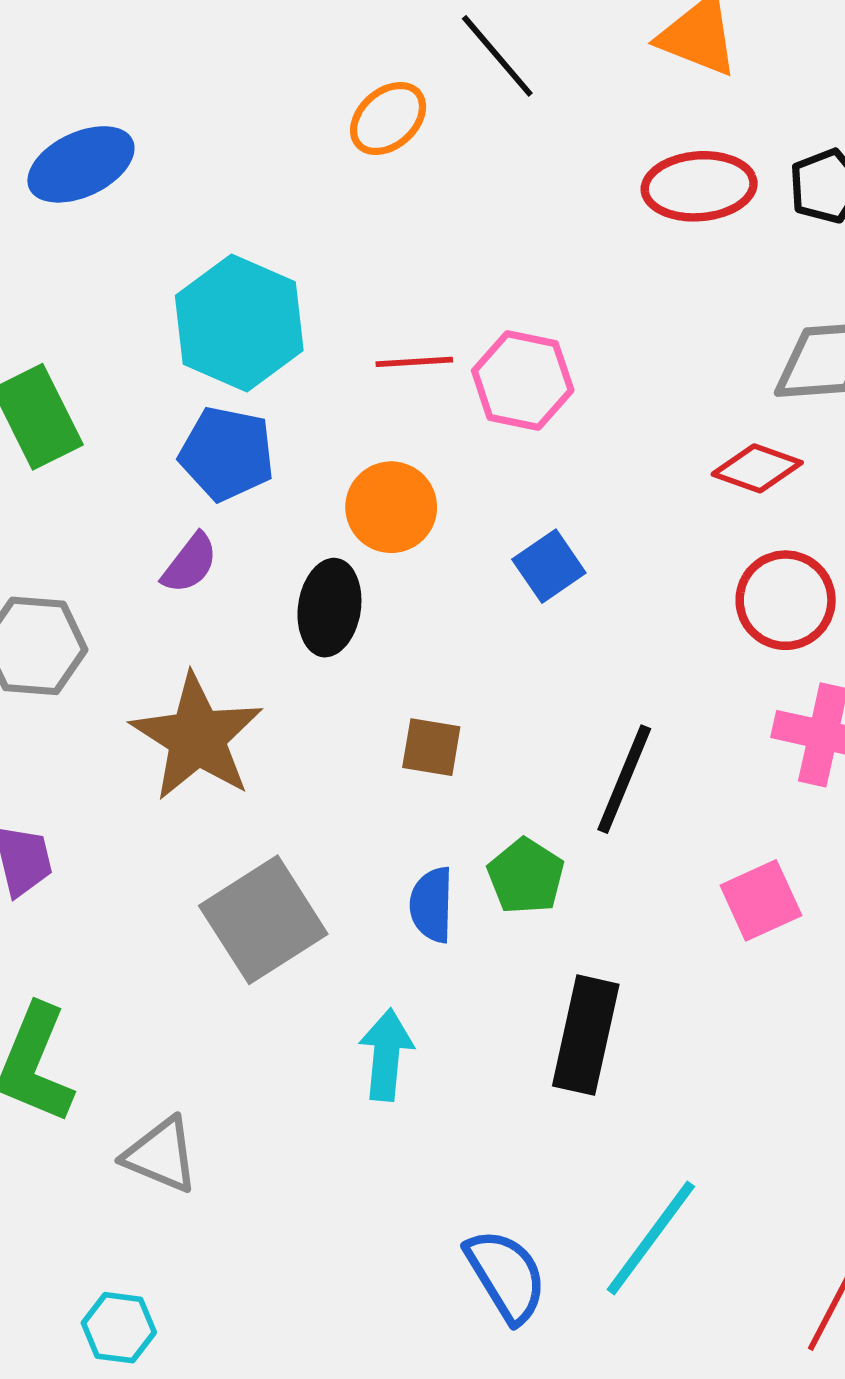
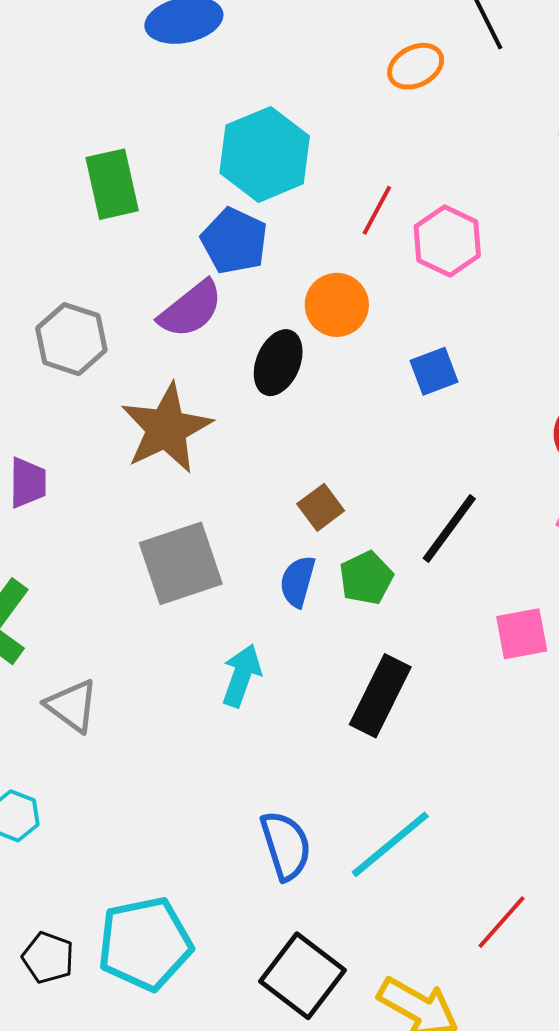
orange ellipse: (388, 119) -> (416, 66), moved
red line: (414, 362) -> (377, 210), turned -72
purple semicircle: (190, 563) -> (191, 309), size x1.5
brown square: (431, 747) -> (321, 507), moved, turned 30

